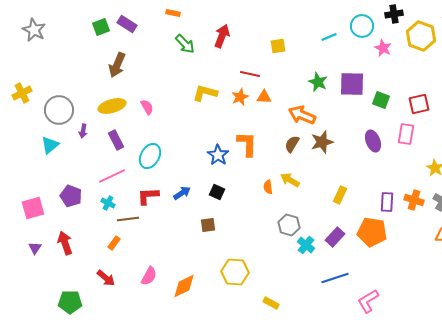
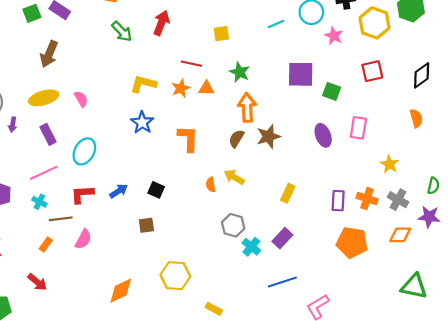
green star: (318, 82) -> (240, 72), moved
red square: (419, 104) -> (372, 71), moved
orange arrow: (302, 115) -> (247, 108), turned 64
blue star: (218, 155) -> (142, 123), moved
orange pentagon: (372, 232) -> (352, 242), moved
pink semicircle: (149, 276) -> (83, 239), moved

